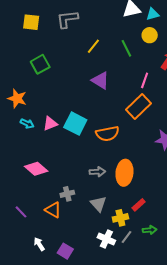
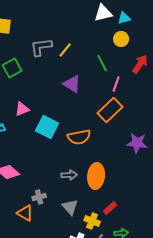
gray L-shape: (67, 19) -> (41, 47), moved
green line: (126, 48) -> (102, 63), moved
pink triangle: (50, 124) -> (22, 109), moved
yellow cross: (120, 218) -> (92, 221), turned 35

